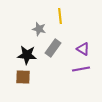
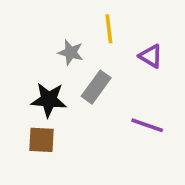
purple triangle: (83, 49) -> (151, 56), moved
purple line: (81, 69) -> (147, 125), turned 30

